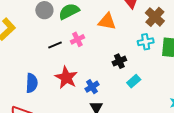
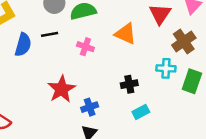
pink cross: (77, 39) -> (85, 47), turned 32
black line: (55, 45) -> (50, 34), moved
blue semicircle: (32, 83) -> (23, 45), moved

